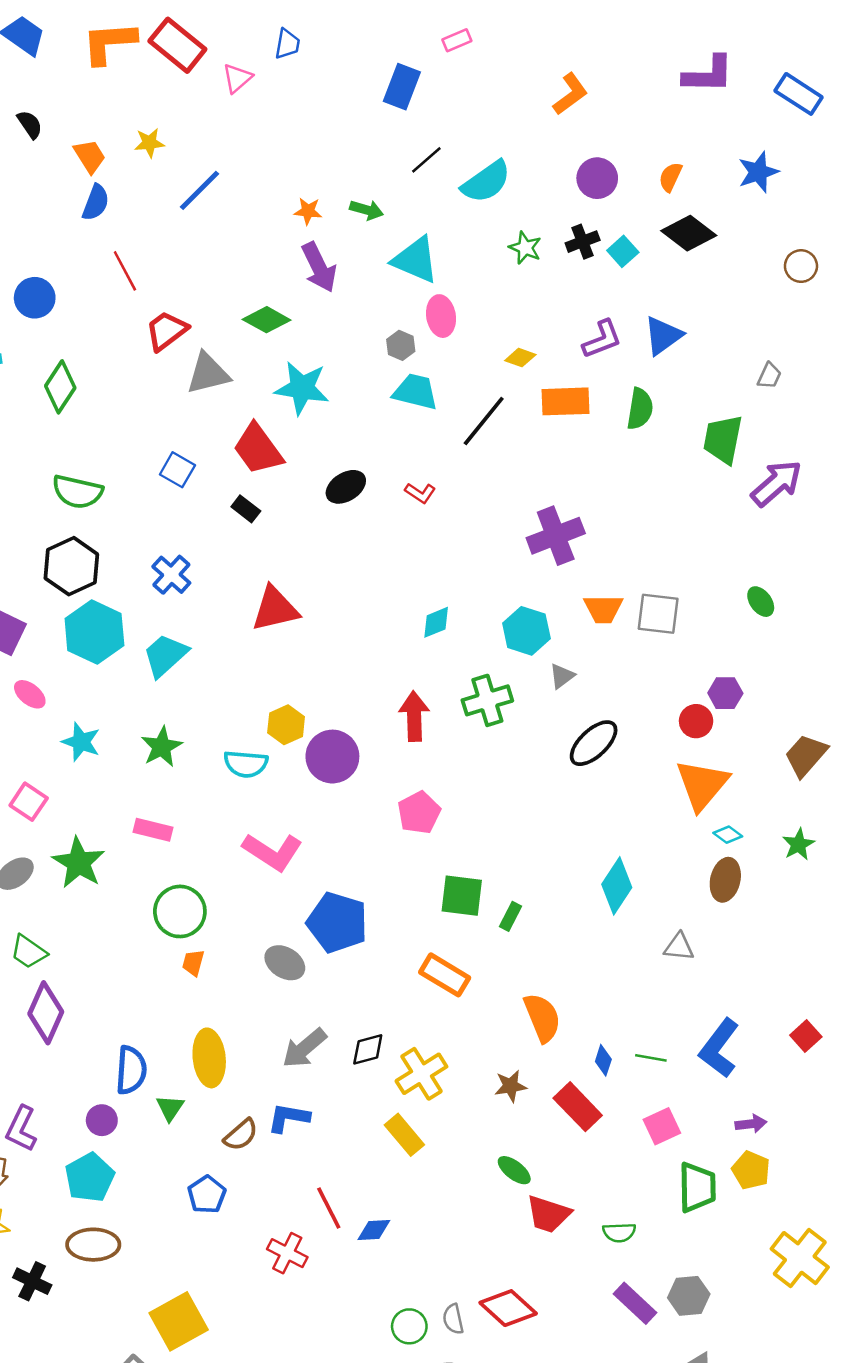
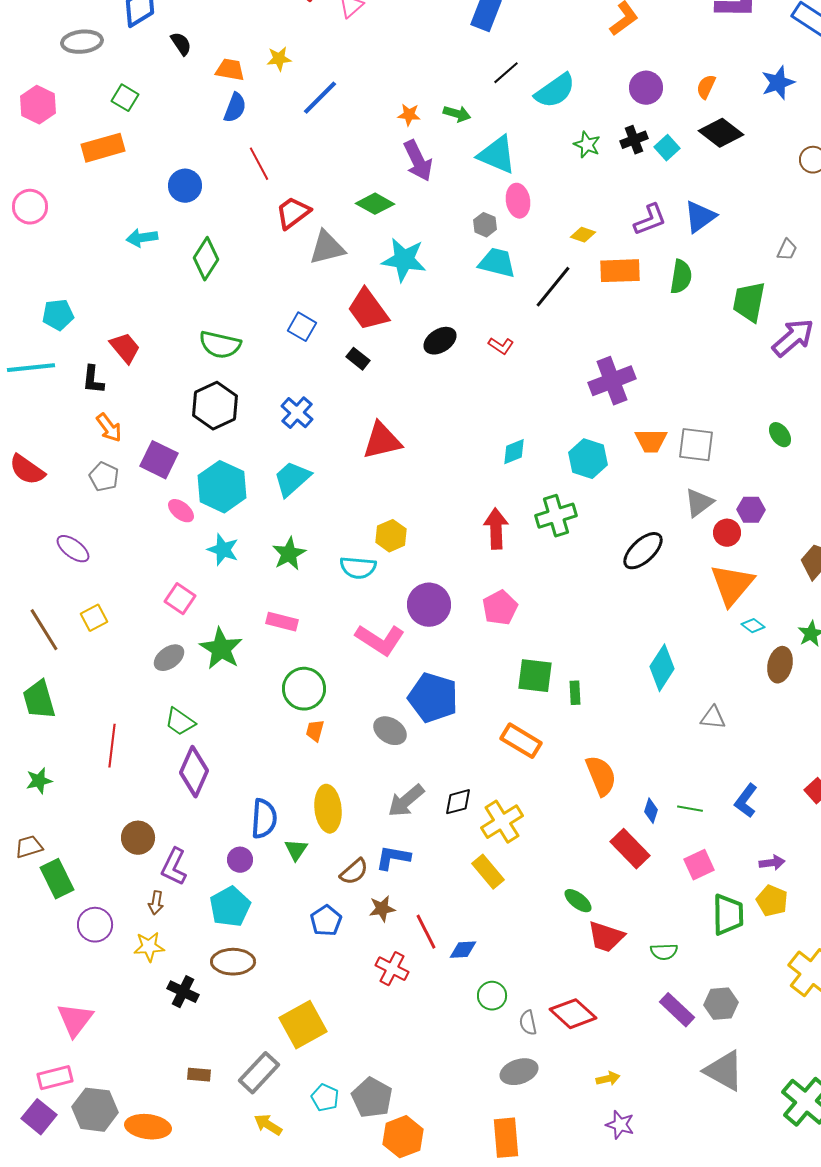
orange trapezoid: (90, 156) -> (230, 70), turned -48
cyan hexagon: (94, 632) -> (222, 487), moved
gray triangle: (562, 676) -> (699, 503), moved, size x1.4
purple circle: (332, 757) -> (429, 605), moved
brown ellipse: (725, 880) -> (780, 665), moved
green rectangle: (511, 916) -> (575, 693), turned -30
blue L-shape: (719, 1048) -> (746, 801), size x0.7
brown star: (511, 1086) -> (382, 909), moved
green circle: (409, 1326) -> (492, 996), moved

